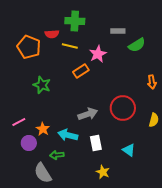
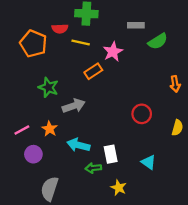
red circle: (123, 108) -> (142, 114), size x0.7
gray arrow: (88, 114) -> (74, 106), moved
orange star: (43, 129) -> (50, 129), moved
green arrow: (57, 155) -> (93, 168), moved
gray semicircle: (43, 173) -> (50, 189), turned 50

